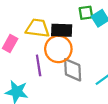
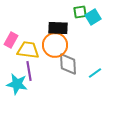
yellow trapezoid: (38, 28) -> (28, 50), moved
purple line: (39, 65) -> (29, 71), moved

